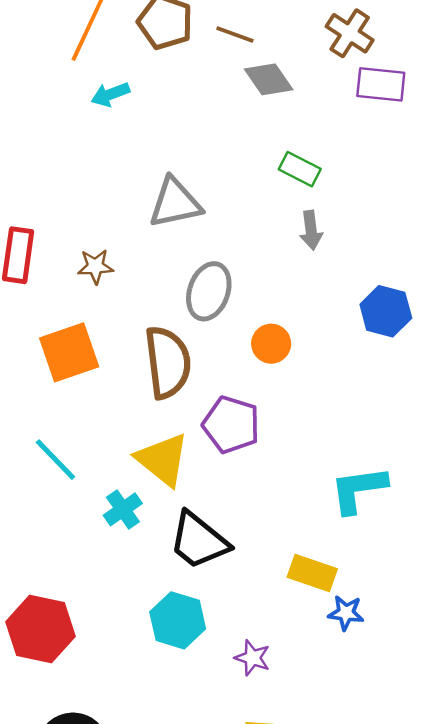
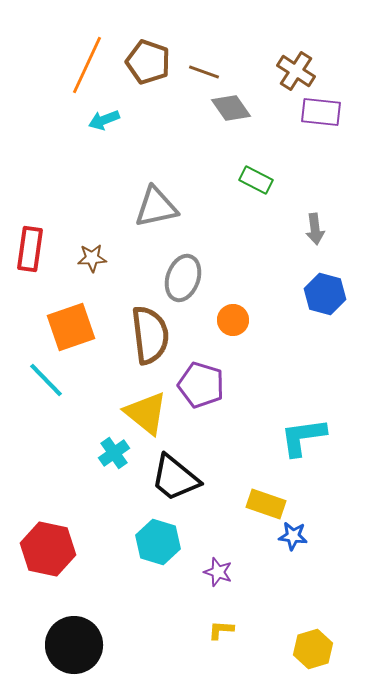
gray arrow: (311, 230) -> (315, 229), moved
cyan line: (55, 460) -> (46, 380), moved

